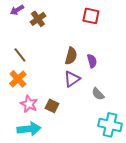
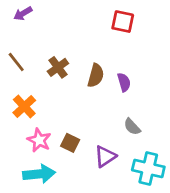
brown cross: (38, 19) -> (58, 67), moved
brown line: (20, 55) -> (16, 62), moved
purple triangle: (72, 79) -> (105, 156), moved

